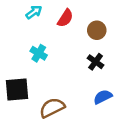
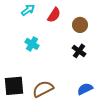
black square: (17, 90) -> (14, 86), moved
blue semicircle: (103, 97) -> (85, 89), moved

